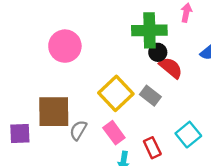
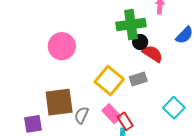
gray rectangle: (150, 96) -> (138, 79), turned -48
red rectangle: (152, 148) -> (125, 121), moved

